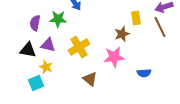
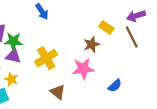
yellow rectangle: (136, 18) -> (106, 27), turned -48
green star: (58, 19) -> (13, 41), moved
blue semicircle: (144, 73) -> (115, 86), turned -40

